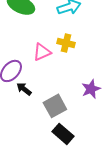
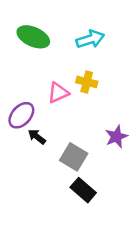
gray square: (55, 106) -> (74, 157), turned -30

